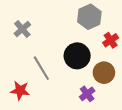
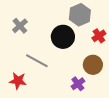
black circle: (77, 56) -> (63, 37), moved
gray line: (41, 68) -> (37, 61), turned -30

